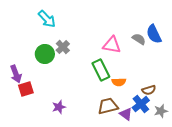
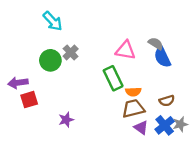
blue semicircle: (154, 34) -> (162, 57), moved
purple arrow: (16, 74) -> (18, 83), turned 102
blue cross: (141, 104) -> (165, 125), moved
brown trapezoid: (108, 106) -> (133, 109), moved

